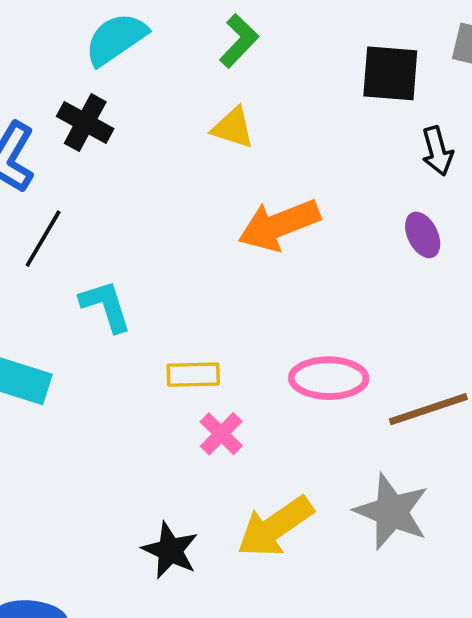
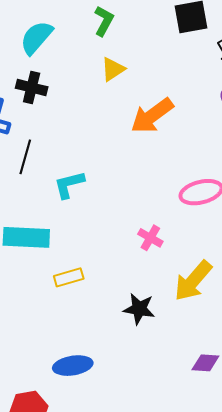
yellow triangle: (233, 128) -> (113, 69), turned -36
cyan L-shape: (106, 306) -> (69, 185), turned -72
yellow rectangle: (193, 375) -> (69, 277), moved

